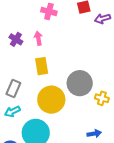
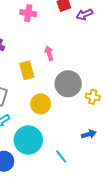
pink arrow: (38, 38) -> (49, 53), moved
yellow circle: (51, 100) -> (41, 104), size x0.7

